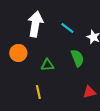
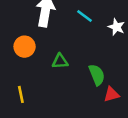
green semicircle: (77, 58) -> (97, 75), moved
yellow line: (38, 92) -> (21, 94), moved

